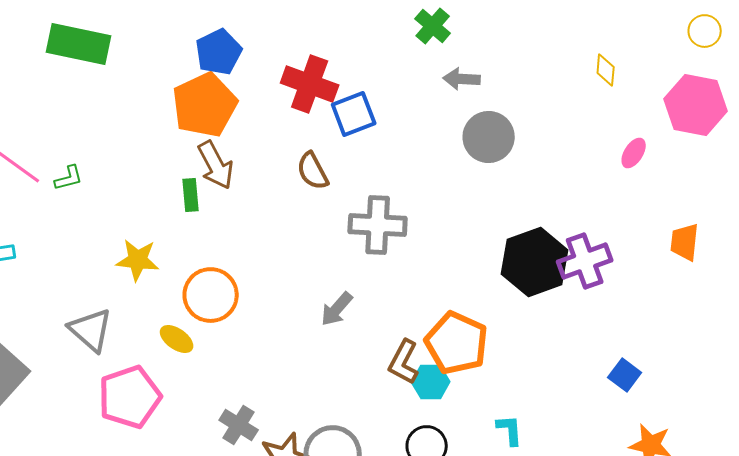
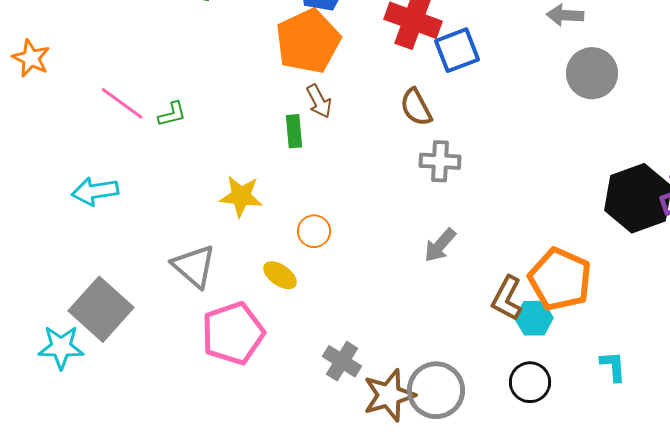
brown arrow: (216, 165) -> (319, 101), size x0.7
gray cross: (378, 225) -> (440, 161), moved, size x0.7
orange circle: (211, 295) -> (314, 231), size x0.6

